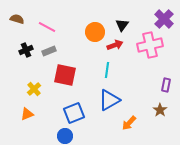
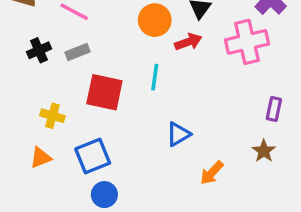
cyan line: (107, 70) -> (155, 77), moved
yellow cross: (34, 89) -> (52, 116), turned -32
blue triangle: (109, 100) -> (178, 134), size x0.7
blue square: (74, 113) -> (93, 156), moved

